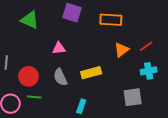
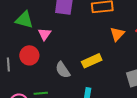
pink triangle: (59, 48) -> (45, 34), moved, turned -40
red circle: (29, 76) -> (29, 55), moved

